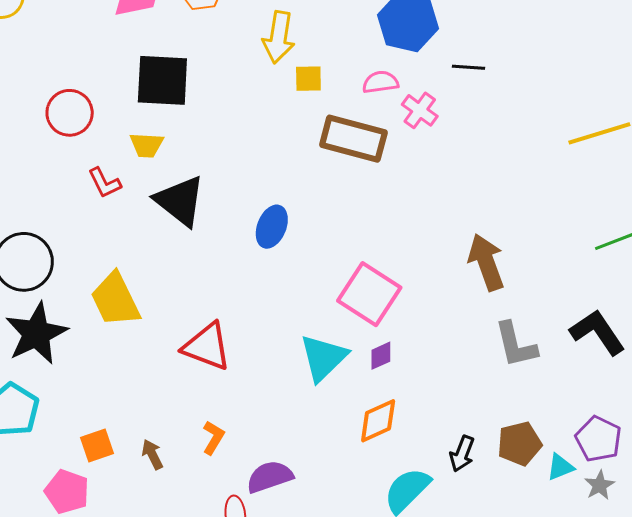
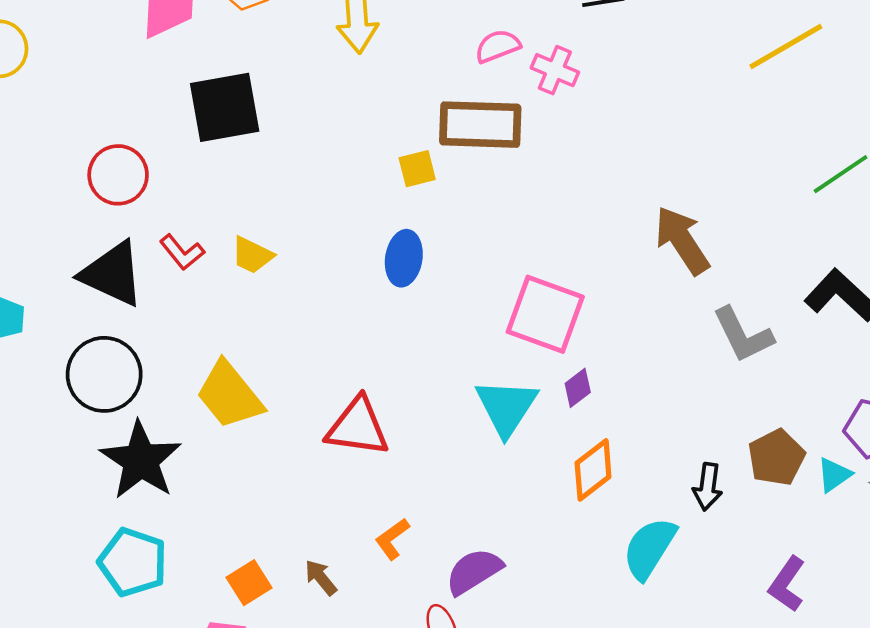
yellow square: (308, 79) -> (417, 169), moved
yellow trapezoid: (147, 145) -> (252, 255), moved, turned 36
black triangle: (180, 201) -> (112, 274), moved
orange L-shape: (213, 438) -> (392, 539), turned -144

